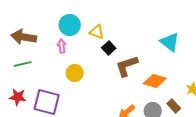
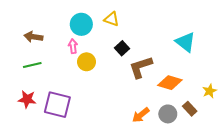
yellow triangle: (97, 32) -> (112, 19), moved
brown arrow: (24, 37) -> (33, 37), size x0.7
yellow circle: (75, 73) -> (87, 62), moved

